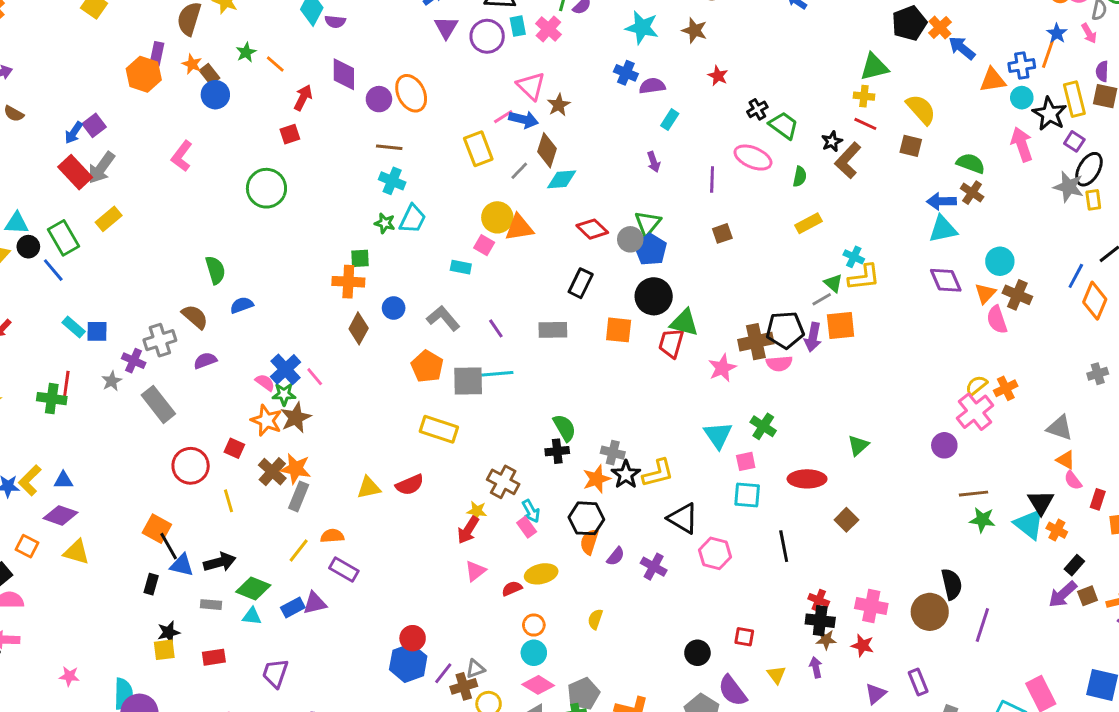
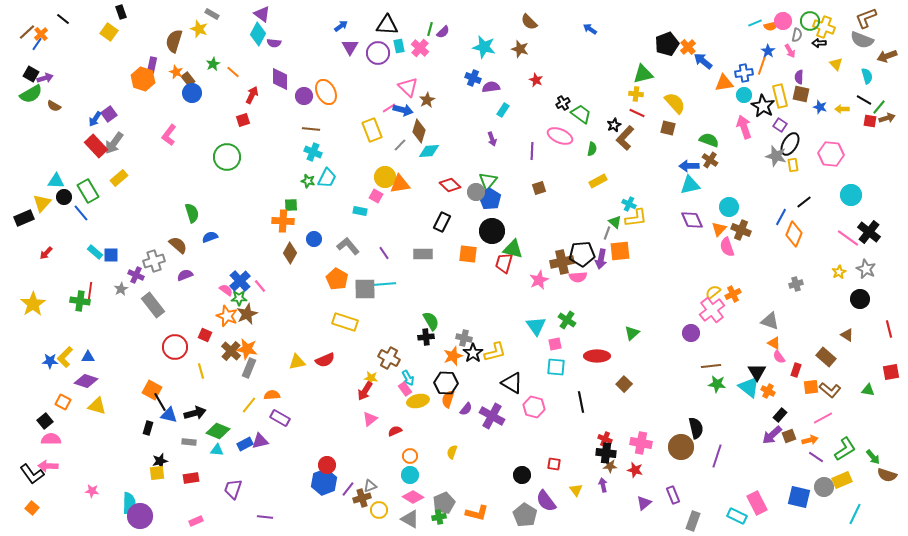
gray line: (822, 299) -> (607, 233), turned -40
purple cross: (654, 567) -> (492, 416), size x1.4
yellow ellipse: (541, 574) -> (418, 401), moved

